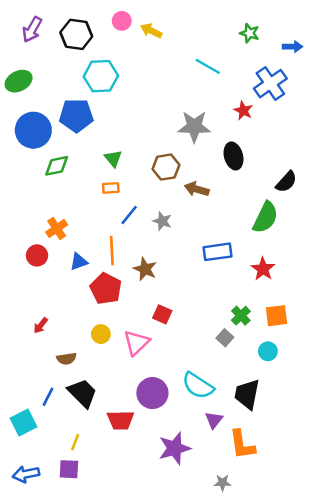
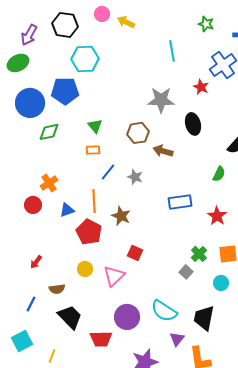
purple arrow: (32, 29) -> (29, 35), moved
cyan line: (208, 66) -> (172, 51), turned 50
green semicircle: (265, 217) -> (219, 174), size x0.6
blue line: (48, 397) -> (31, 304), moved
yellow line: (75, 442) -> (52, 356), moved

